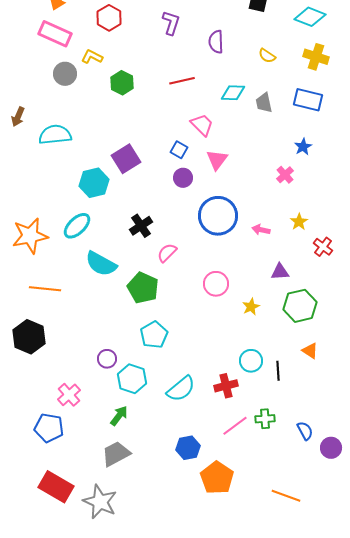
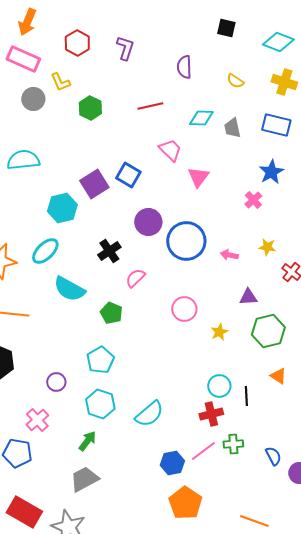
purple L-shape: (171, 23) -> (125, 48), moved
yellow L-shape: (92, 57) -> (60, 82), turned -140
blue star: (303, 147) -> (271, 172), size x1.4
blue square: (179, 150) -> (128, 175), moved, size x1.4
pink triangle: (217, 160) -> (198, 177), moved
purple circle: (183, 178) -> (148, 222), moved, size x1.4
yellow star: (299, 222) -> (267, 247), turned -30
green pentagon: (143, 288) -> (111, 313), size x0.7
cyan pentagon: (154, 335) -> (100, 360), moved
purple circle: (107, 359) -> (56, 382), moved
red cross: (226, 386) -> (211, 414), moved
blue hexagon: (188, 448) -> (172, 463), moved

